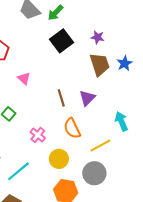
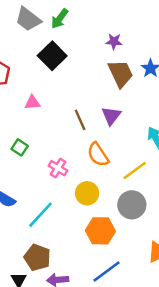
black square: (61, 41) -> (52, 56), moved
pink triangle: (24, 78) -> (32, 103), turned -40

